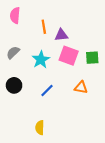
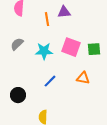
purple triangle: (61, 35) -> (64, 12), moved
cyan star: (41, 60) -> (44, 51), turned 30
black circle: (14, 85) -> (18, 95), moved

